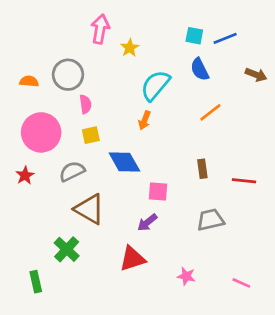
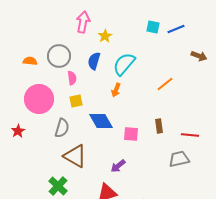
blue semicircle: (200, 69) -> (94, 61), moved, turned 42
gray semicircle: (72, 171) -> (62, 128), turned 132
red star: (25, 175) -> (18, 131), moved
pink square: (158, 192) -> (131, 134), moved
gray trapezoid: (210, 220) -> (179, 159), moved

